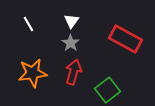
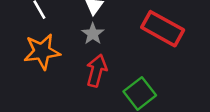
orange star: (32, 73) -> (42, 52), moved

